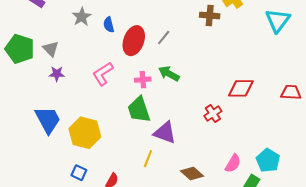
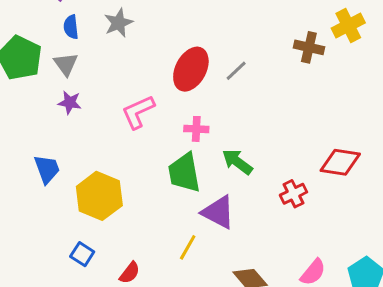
blue semicircle: (109, 25) -> (71, 27), moved
green arrow: (169, 74) -> (237, 162), moved
blue trapezoid: (48, 120) -> (47, 169), size x0.7

